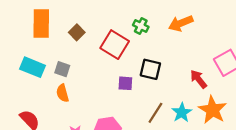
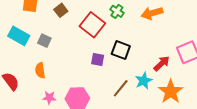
red arrow: (199, 79) -> (162, 63), turned 78
orange semicircle: (63, 93) -> (40, 70), moved
cyan star: (182, 112) -> (144, 81), moved

